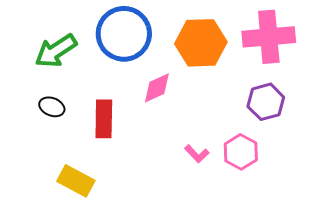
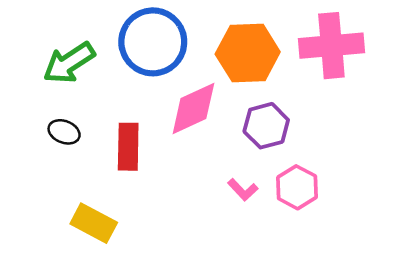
pink diamond: (157, 88) -> (193, 108), size x1.4
purple hexagon: (266, 102) -> (266, 126), moved

